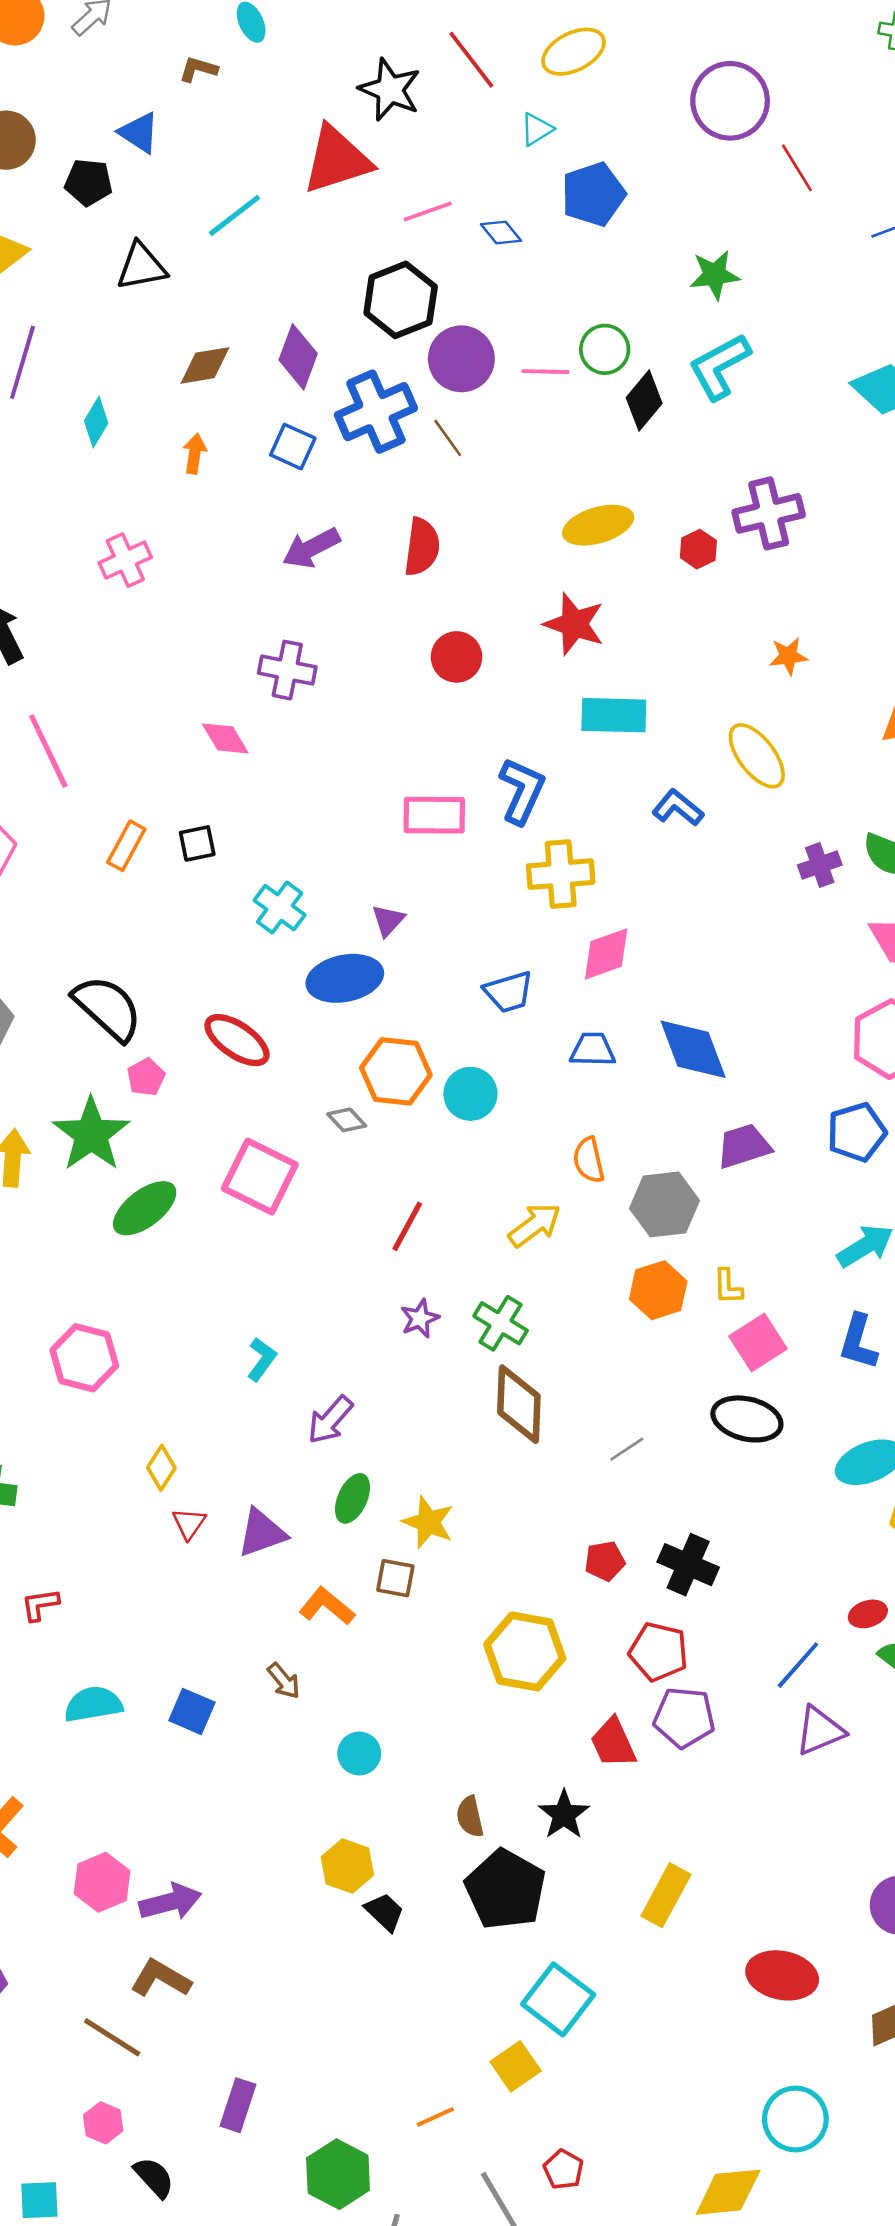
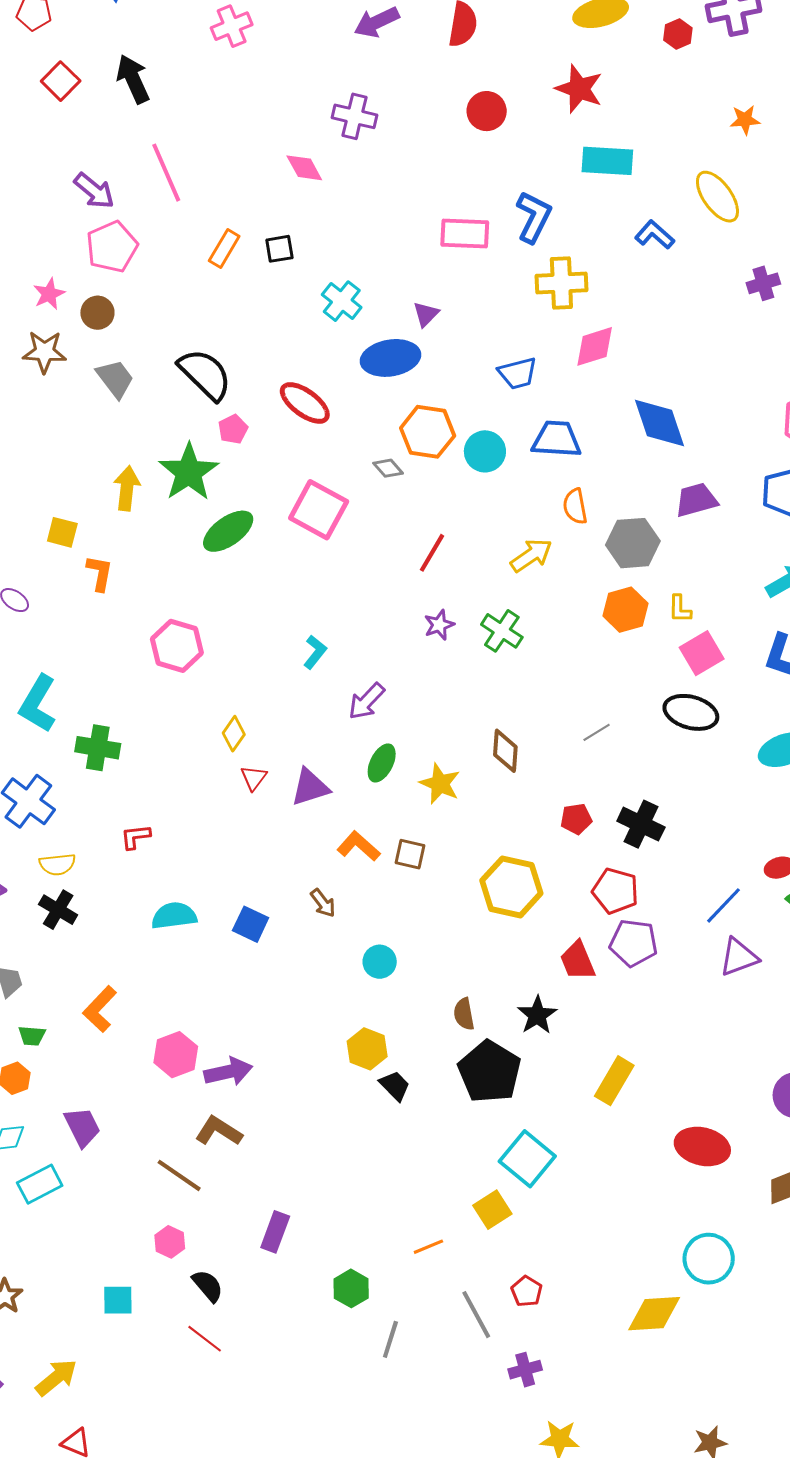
blue trapezoid: (593, 1050) -> (556, 439), moved, size x1.4
brown diamond: (519, 1404) -> (505, 751), moved, size x0.7
brown square: (395, 1578) -> (410, 854), moved
green hexagon: (338, 2174) -> (351, 1288), size x0.7

